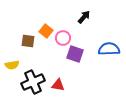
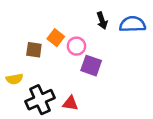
black arrow: (84, 17) -> (102, 21), turned 120
blue semicircle: (109, 49) -> (132, 24), moved

